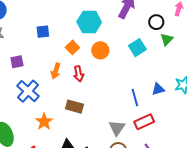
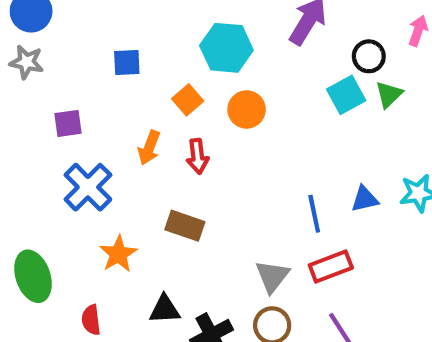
cyan square: (137, 48) -> (346, 95), moved

